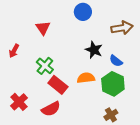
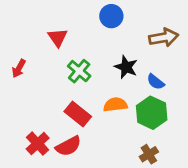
green cross: (45, 66) -> (79, 71), moved
red cross: (19, 102) -> (38, 144), moved

